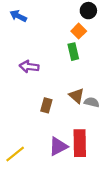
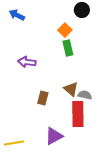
orange square: (79, 31) -> (65, 30), moved
red rectangle: (80, 143) -> (78, 114), moved
yellow line: (15, 154) -> (14, 143), turned 30

